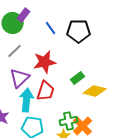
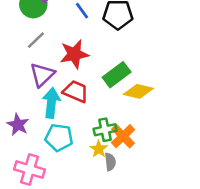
green rectangle: (78, 78) -> (117, 75), size x1.5
red trapezoid: (46, 91) -> (76, 91), turned -85

